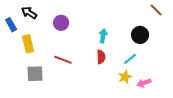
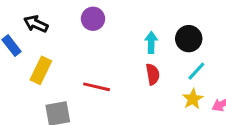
purple circle: (61, 23) -> (93, 19), moved
black circle: (140, 35) -> (189, 39), moved
yellow rectangle: (28, 44) -> (41, 70), turned 48

